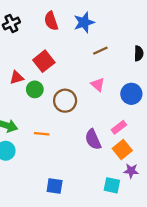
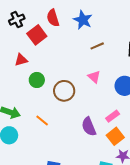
blue star: (84, 22) -> (83, 20), turned -30
red square: (44, 61) -> (37, 35), moved
red triangle: (17, 78) -> (21, 60), moved
orange line: (42, 134) -> (42, 120), turned 32

